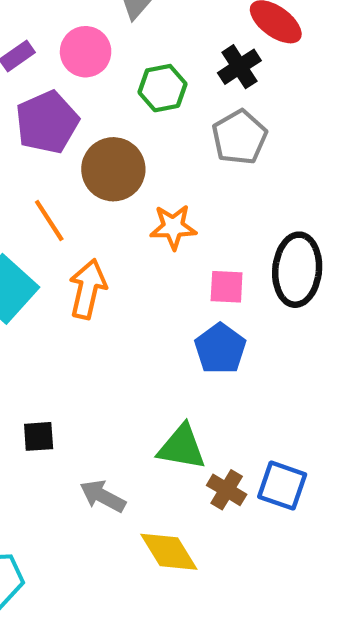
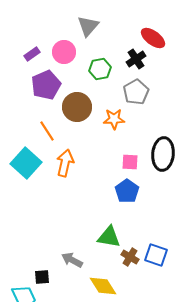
orange star: (173, 227) -> (114, 119), moved
black square: (39, 436) -> (42, 277), moved

